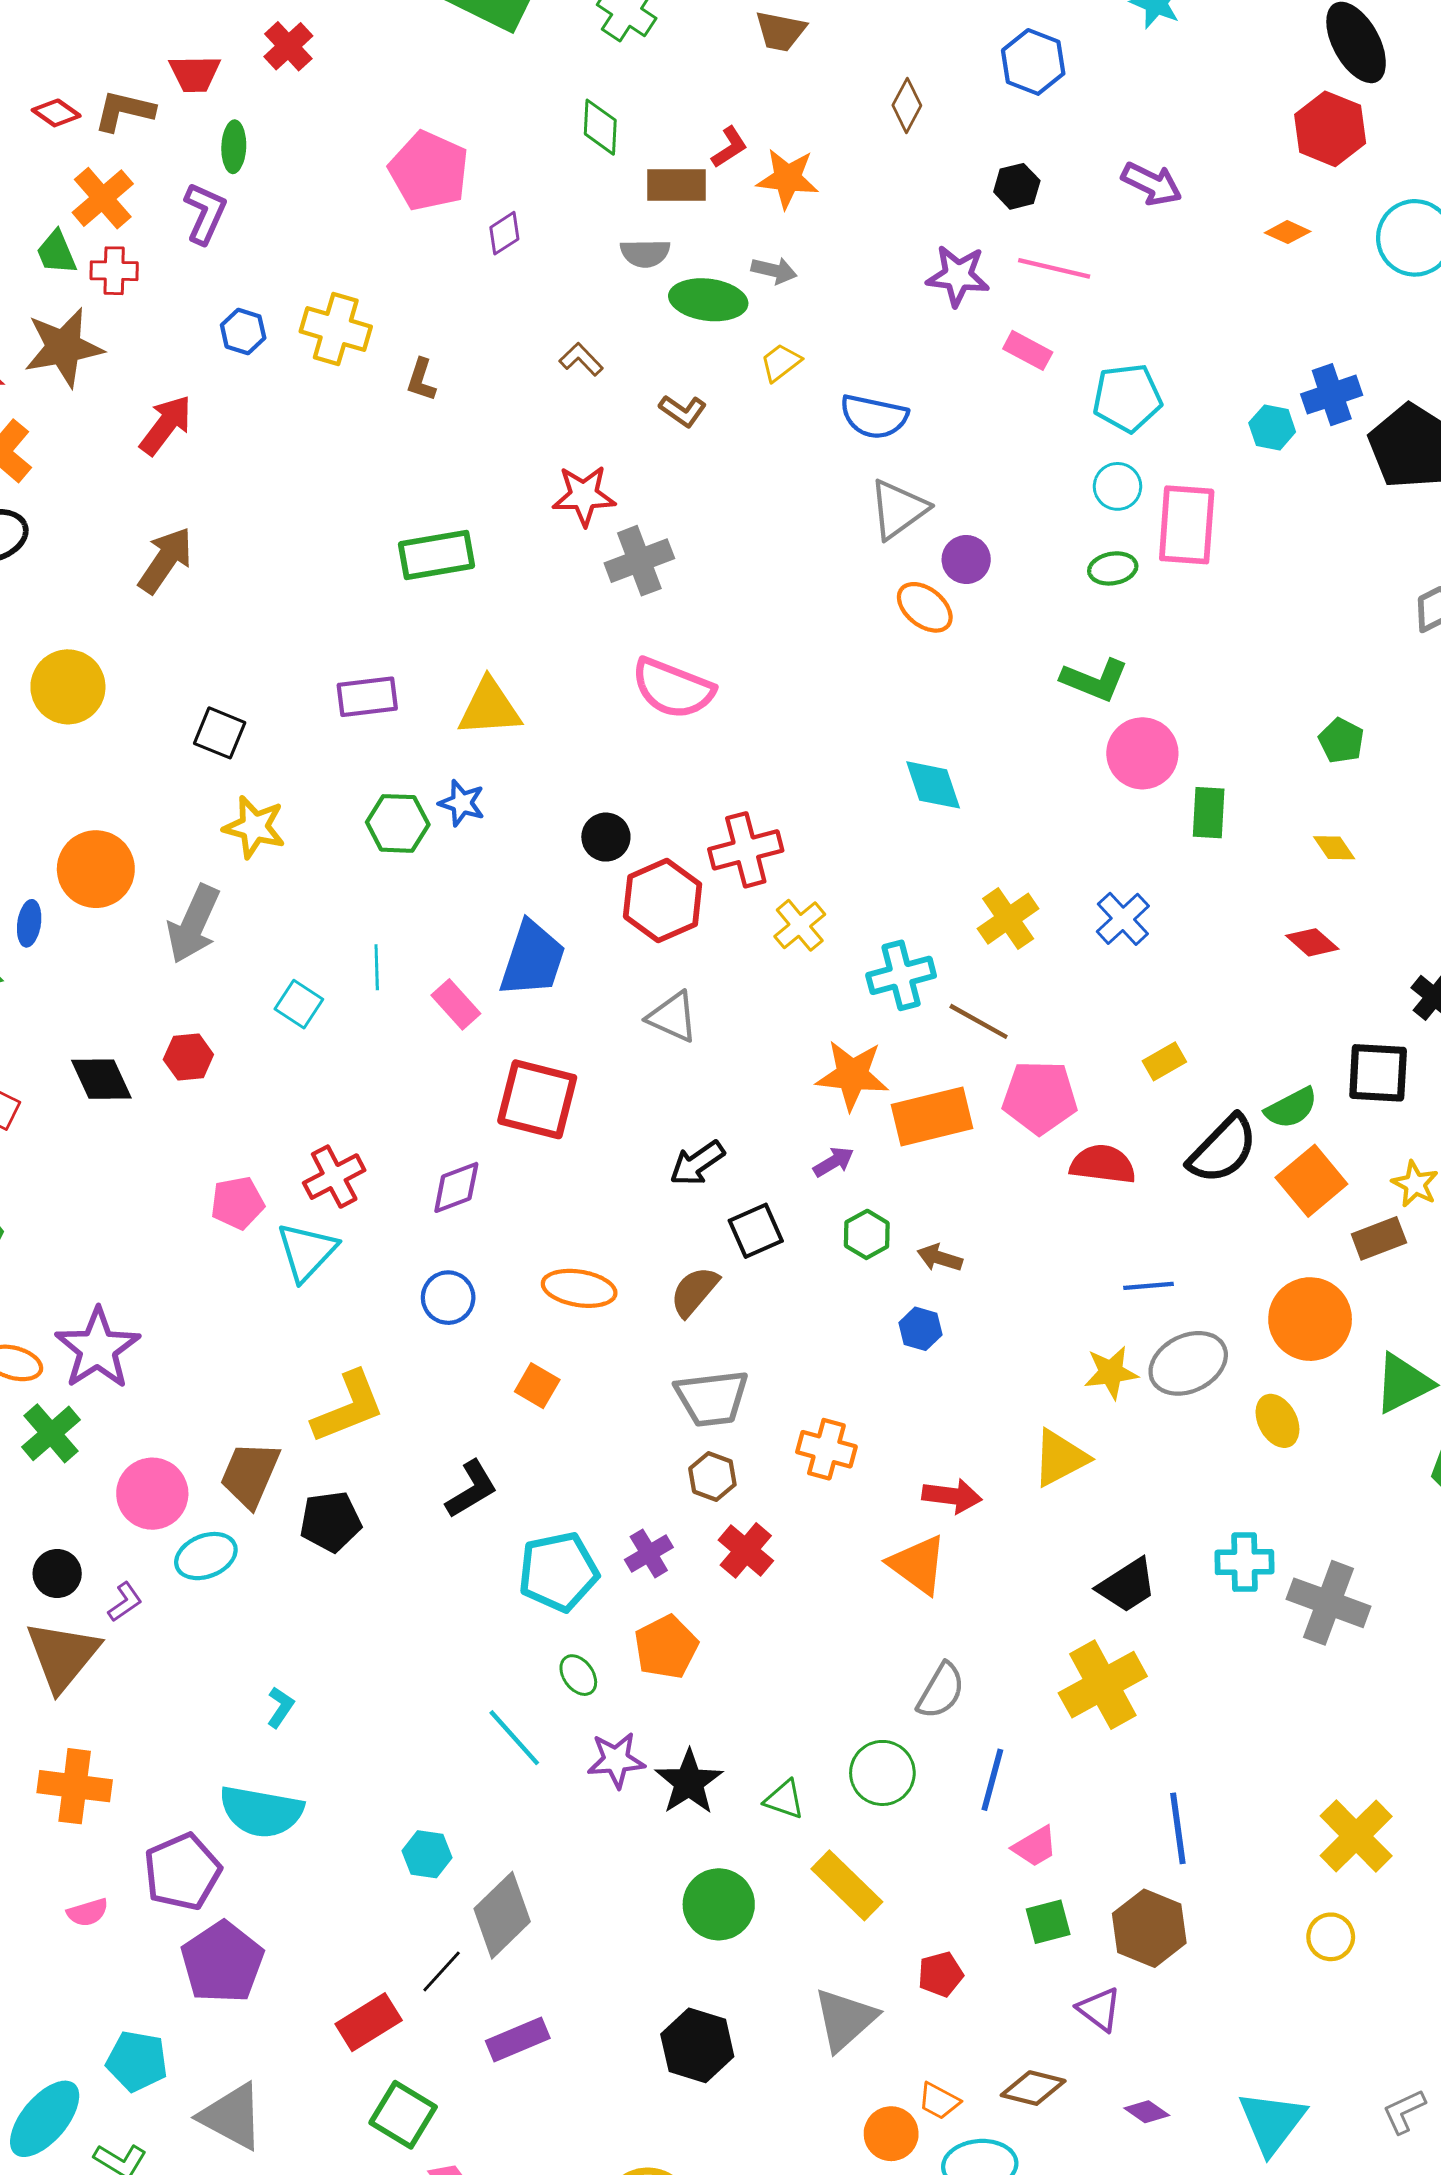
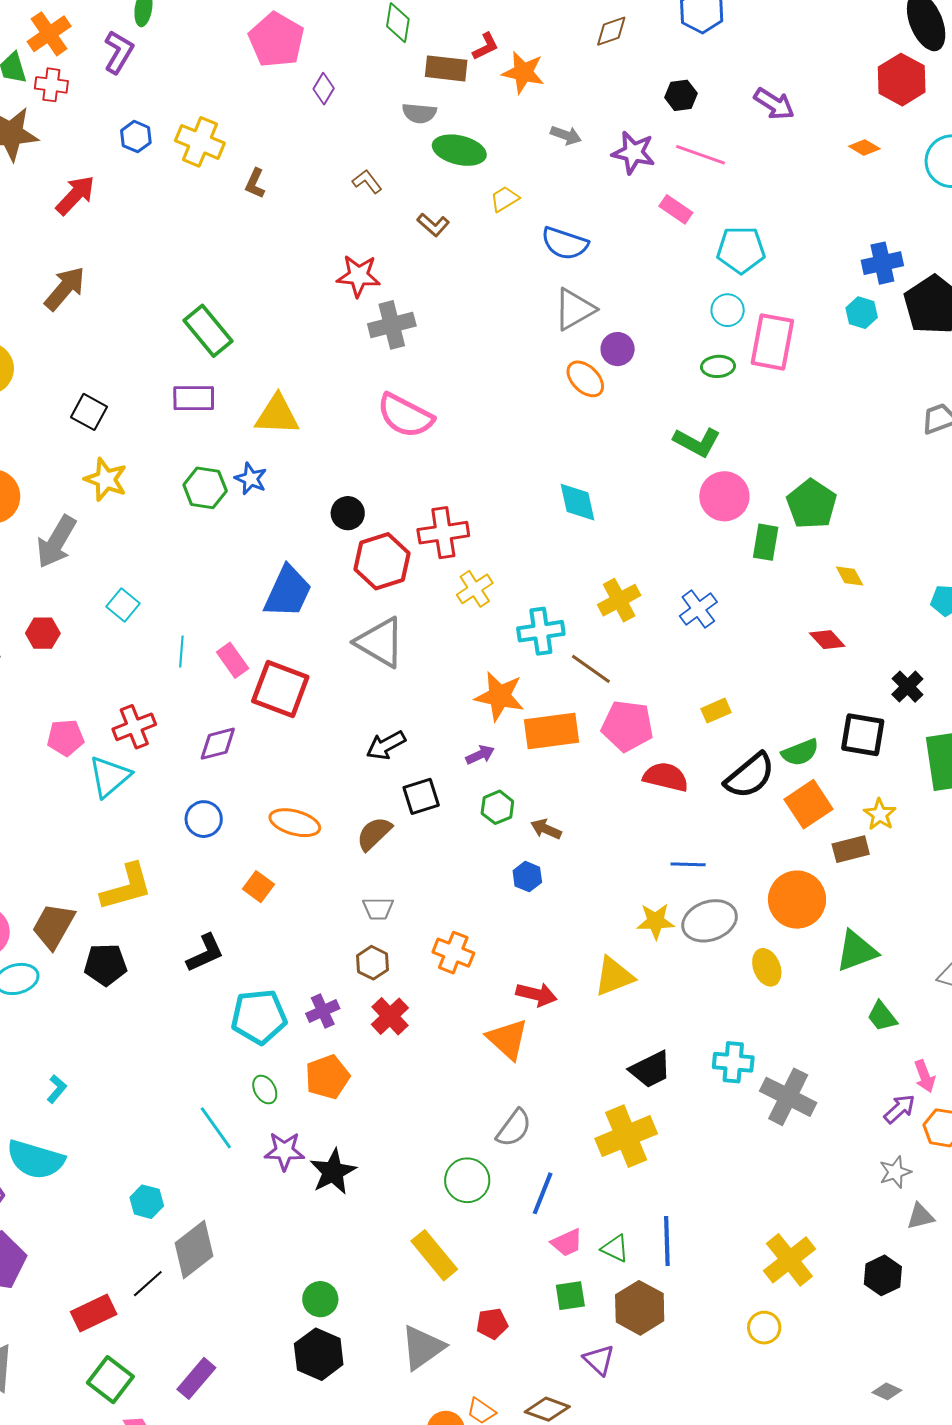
brown diamond: (907, 105) -> (611, 31), turned 36
purple diamond: (504, 233) -> (324, 89), turned -32
gray arrow: (774, 270) -> (566, 135), moved
cyan hexagon: (1272, 427) -> (862, 313), moved
green rectangle: (437, 555) -> (208, 331), moved, turned 54
green pentagon: (1341, 741) -> (812, 504), moved, size x1.6
cyan line: (377, 967) -> (181, 652), moved
pink rectangle: (456, 1004) -> (233, 660), moved
gray triangle: (673, 1017) -> (380, 642), size x1.4
gray trapezoid: (712, 1398) -> (378, 909), size x0.6
green triangle: (784, 1799) -> (615, 1248), moved
green circle: (719, 1904) -> (320, 1299), moved, size x0.7
purple rectangle: (518, 2039) -> (196, 1378), moved, turned -33

